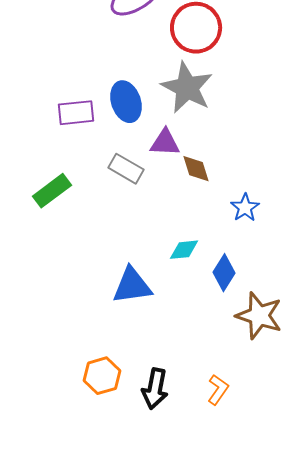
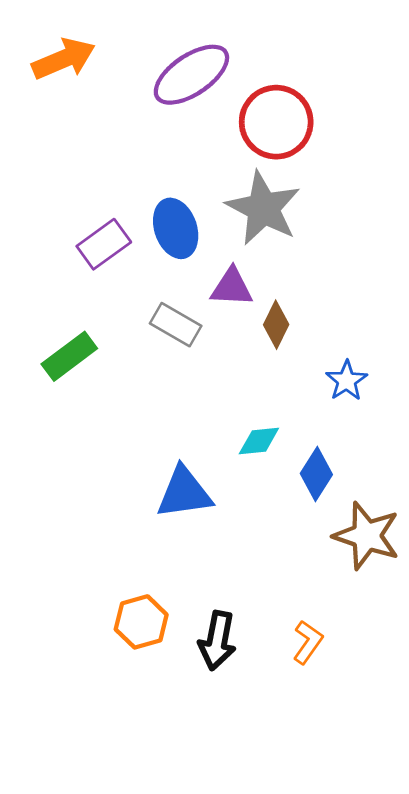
purple rectangle: (76, 113) -> (104, 244), turned -30
brown diamond: (196, 169) -> (276, 325), turned 44

